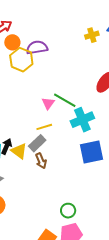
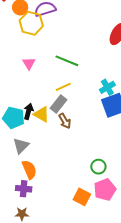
green line: (65, 100) -> (67, 61), moved
pink triangle: (48, 103) -> (29, 63), moved
cyan cross: (82, 120) -> (107, 87), moved, size x0.7

